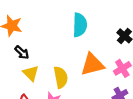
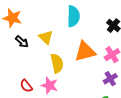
yellow triangle: (31, 73) -> (46, 37), moved

